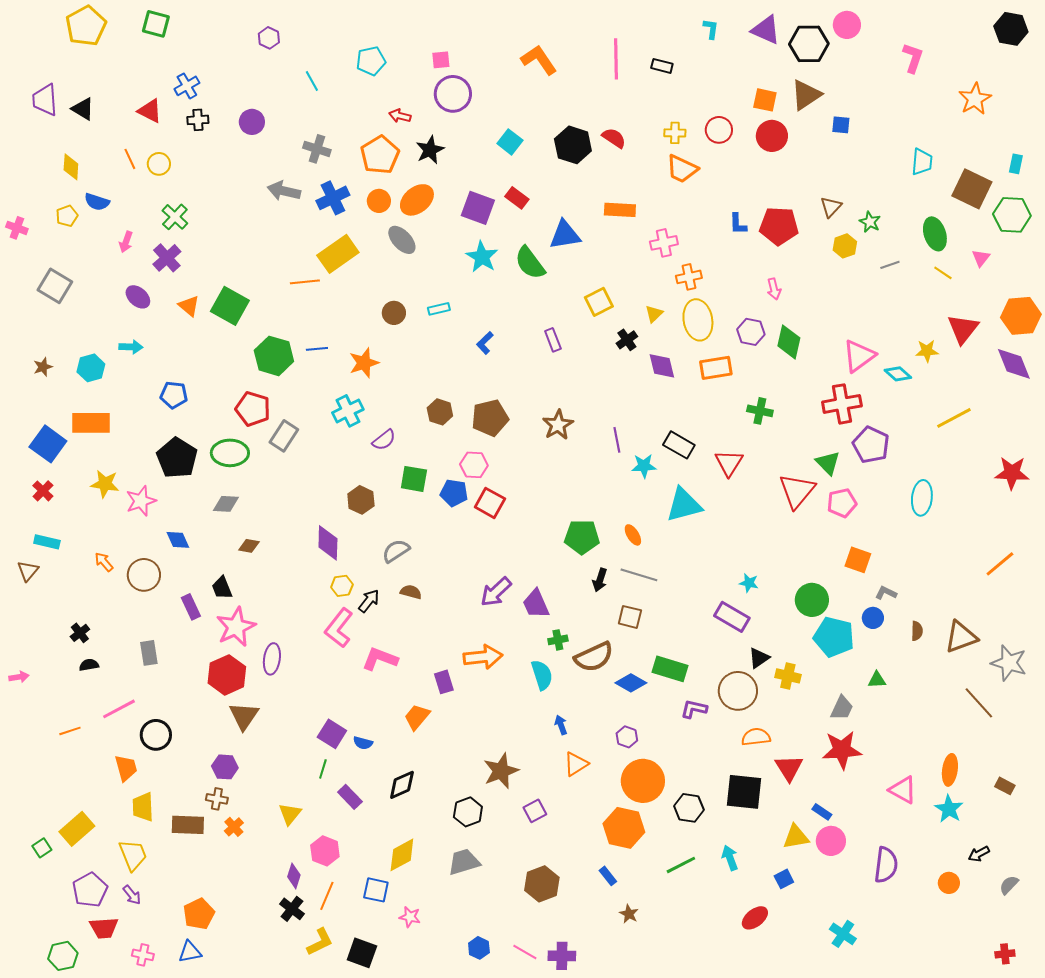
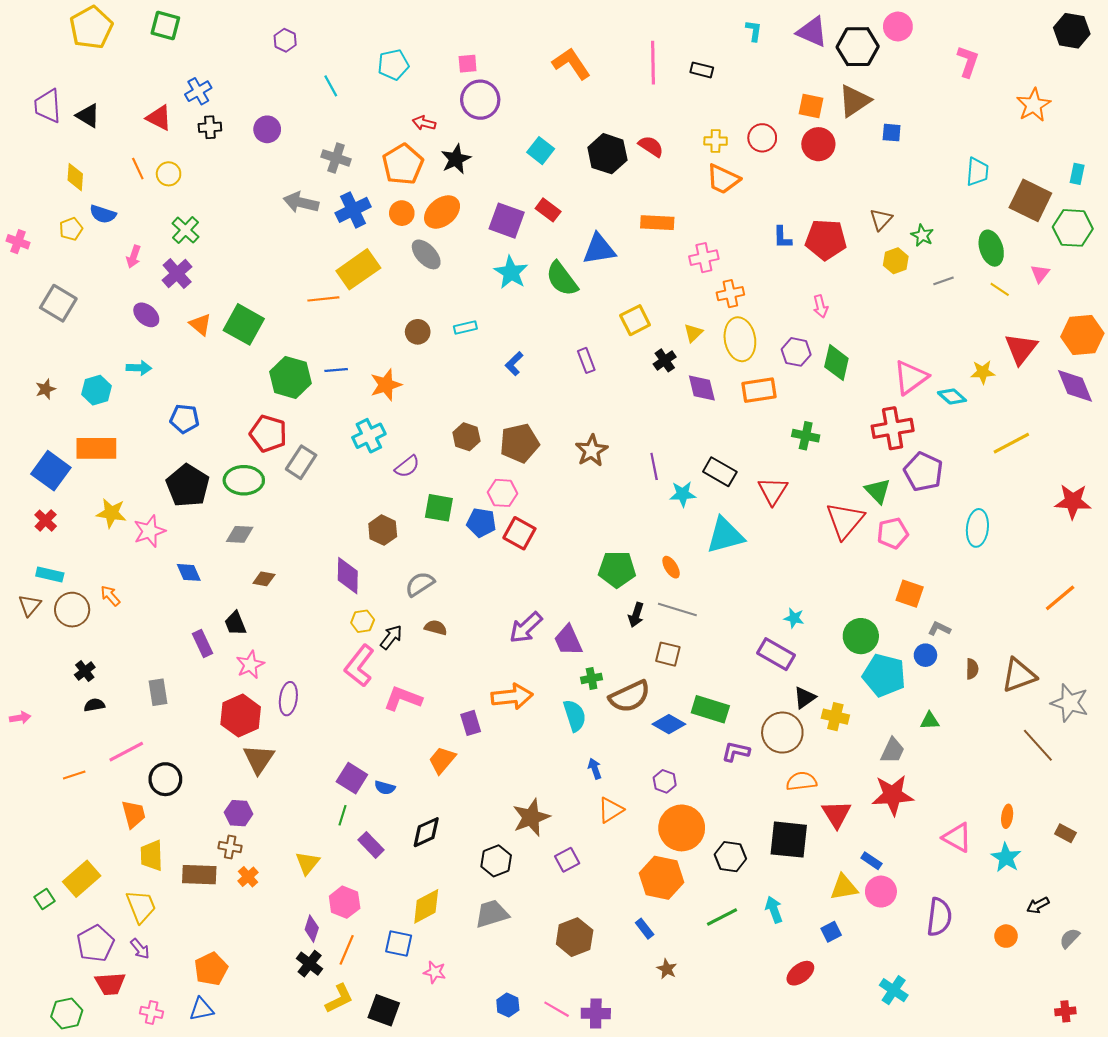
brown circle: (144, 575) -> (72, 610), moved
pink star: (236, 627) -> (250, 665), size x0.7
orange ellipse: (950, 770) -> (1007, 816), size x0.7

